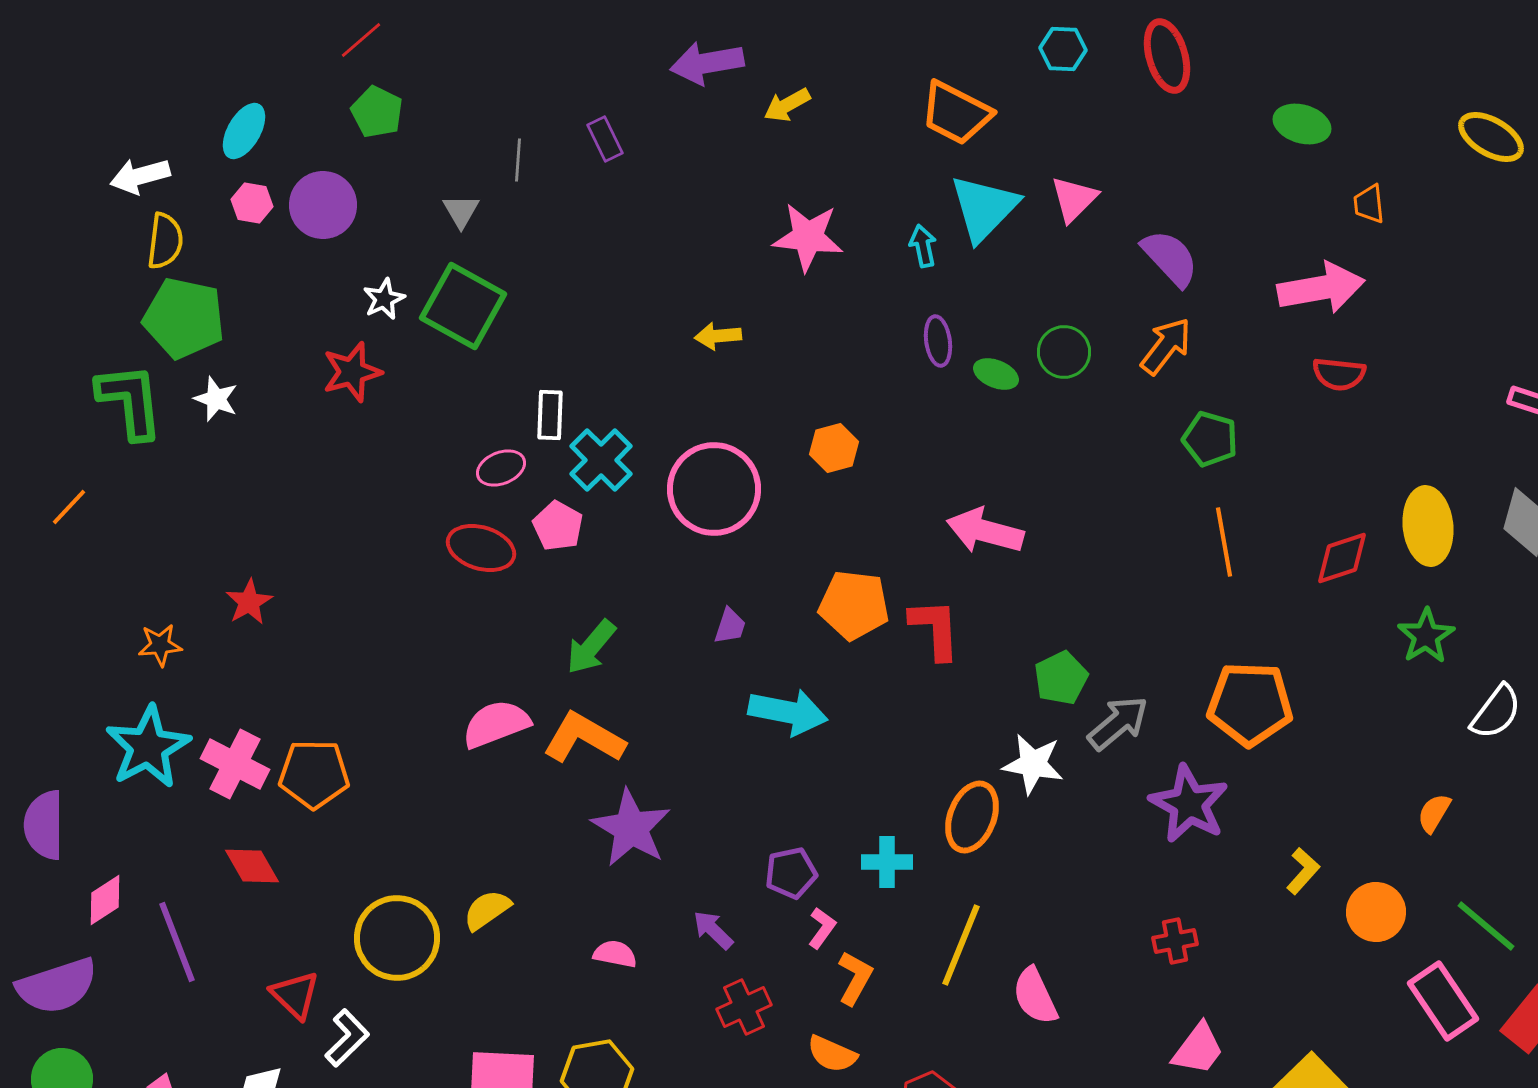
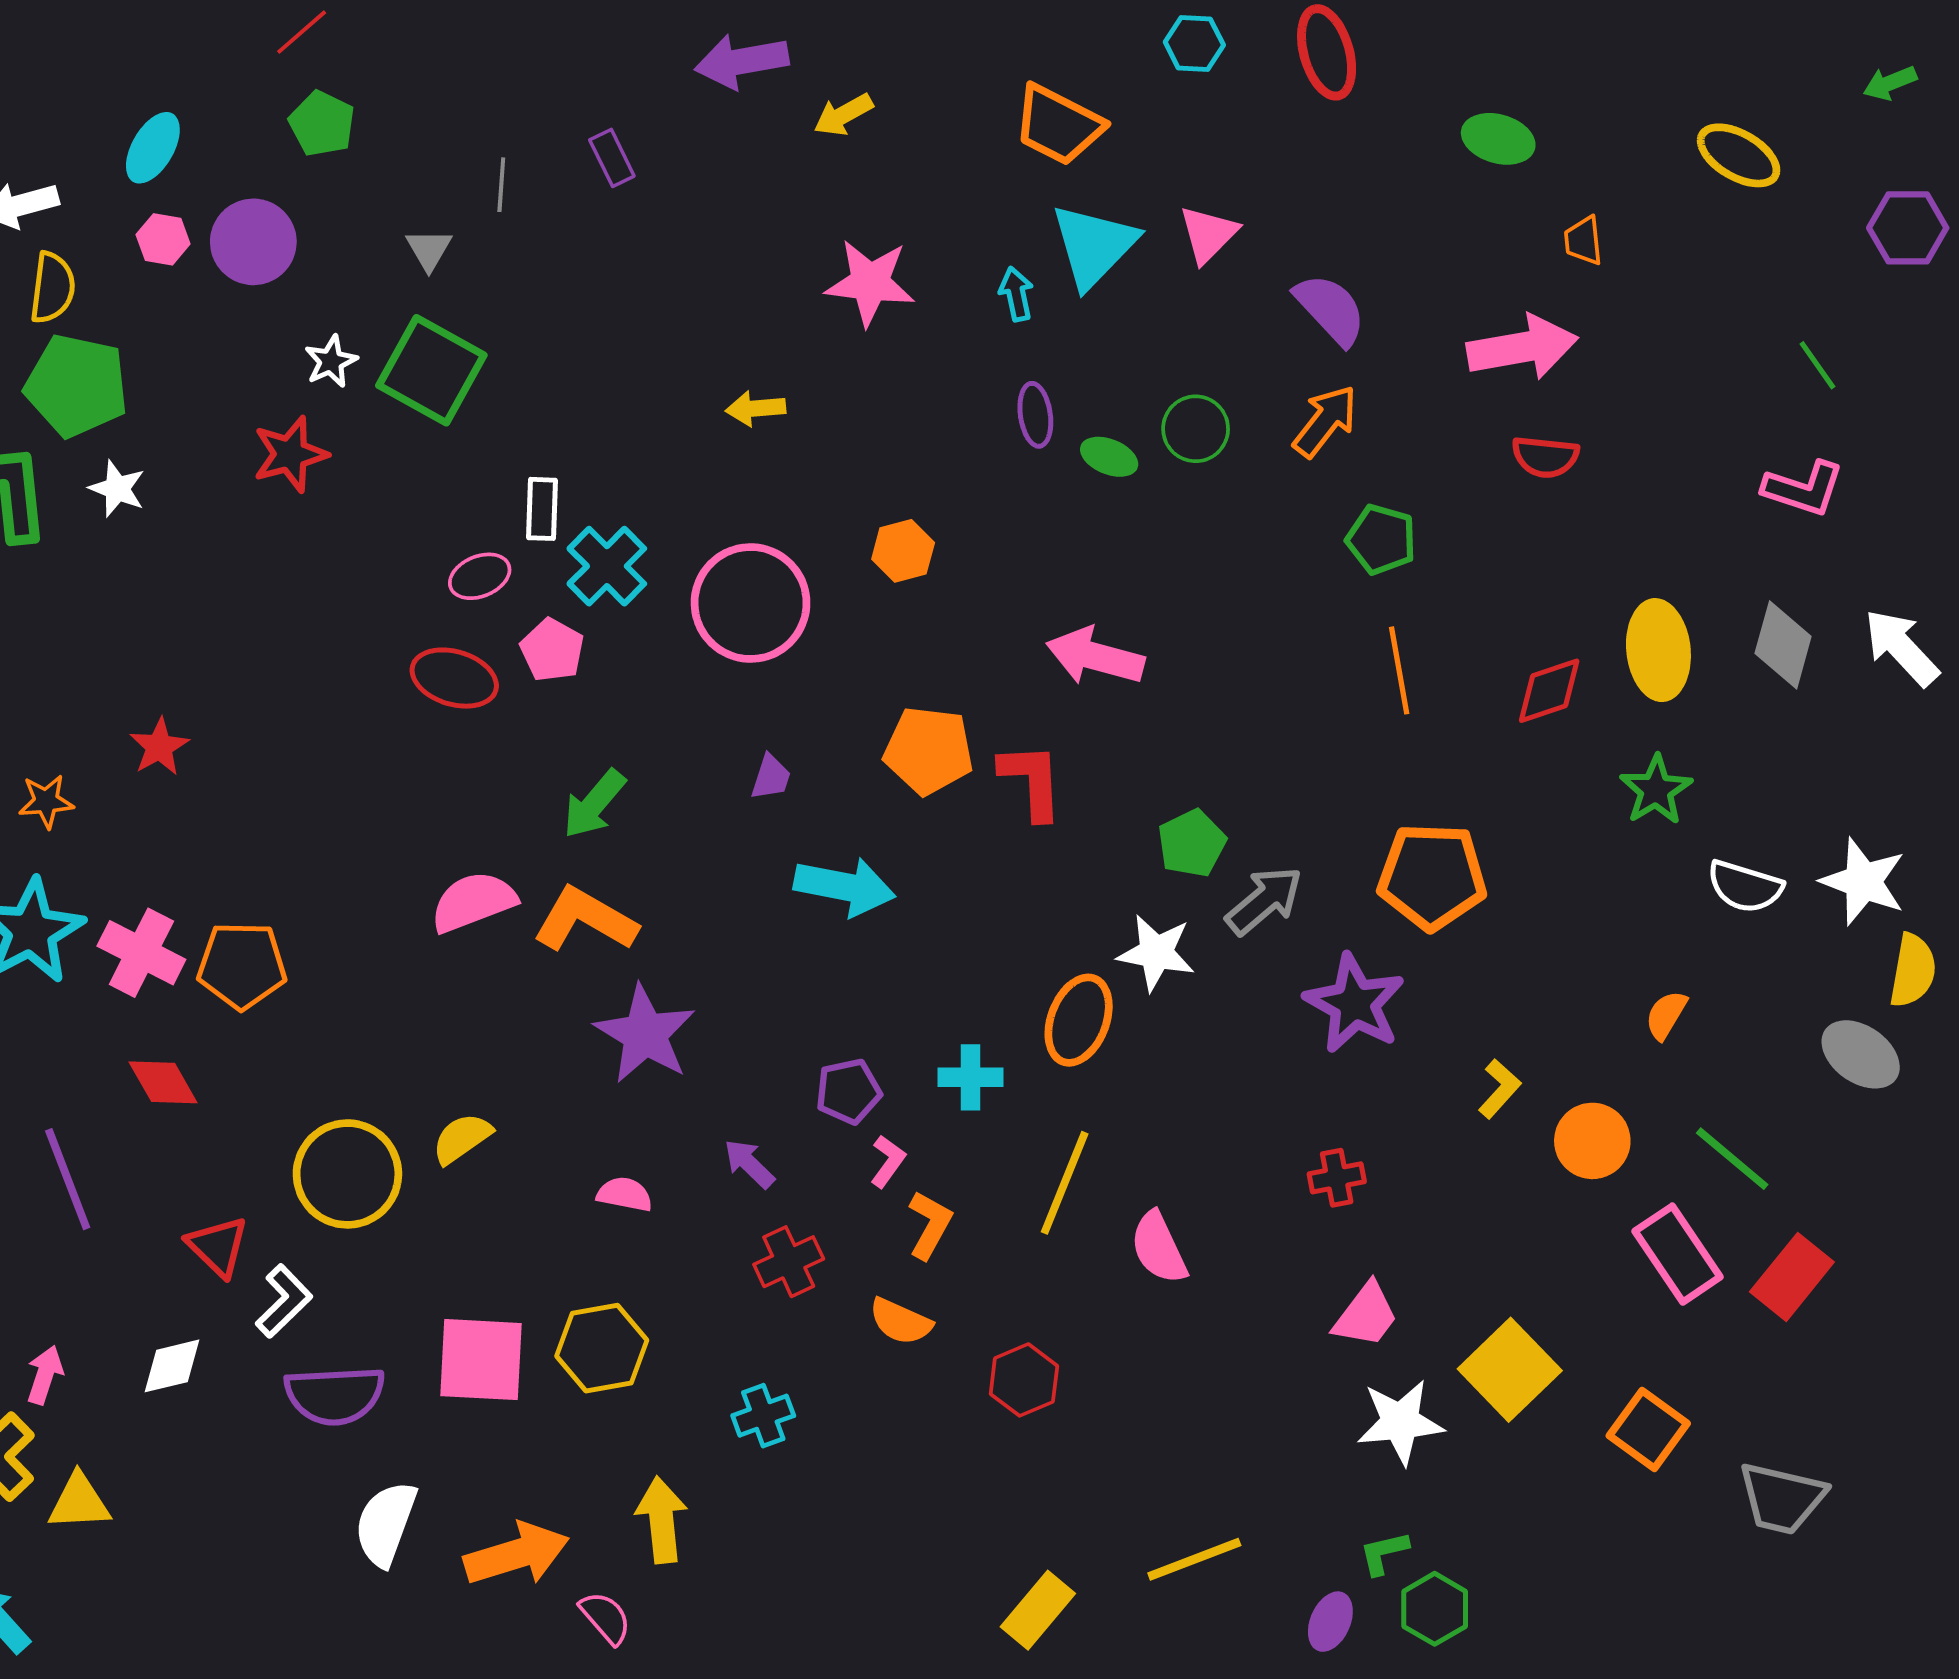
white semicircle: (1496, 712) -> (1745, 887), turned 70

